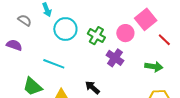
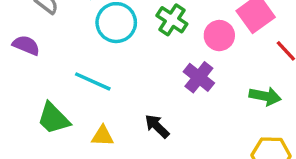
green cross: (96, 36) -> (172, 20), moved

